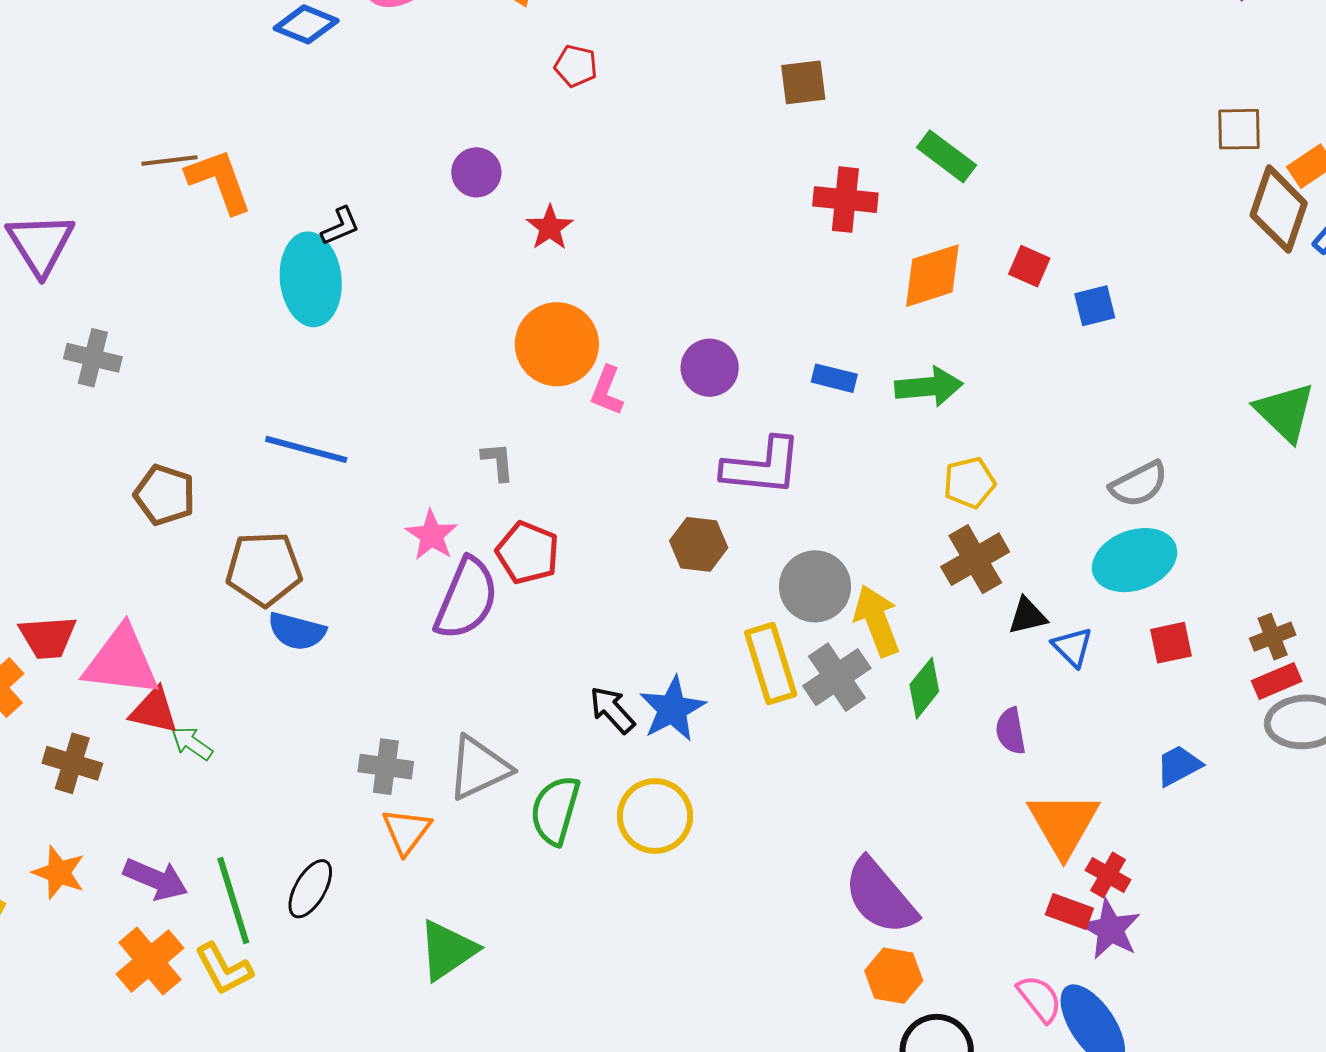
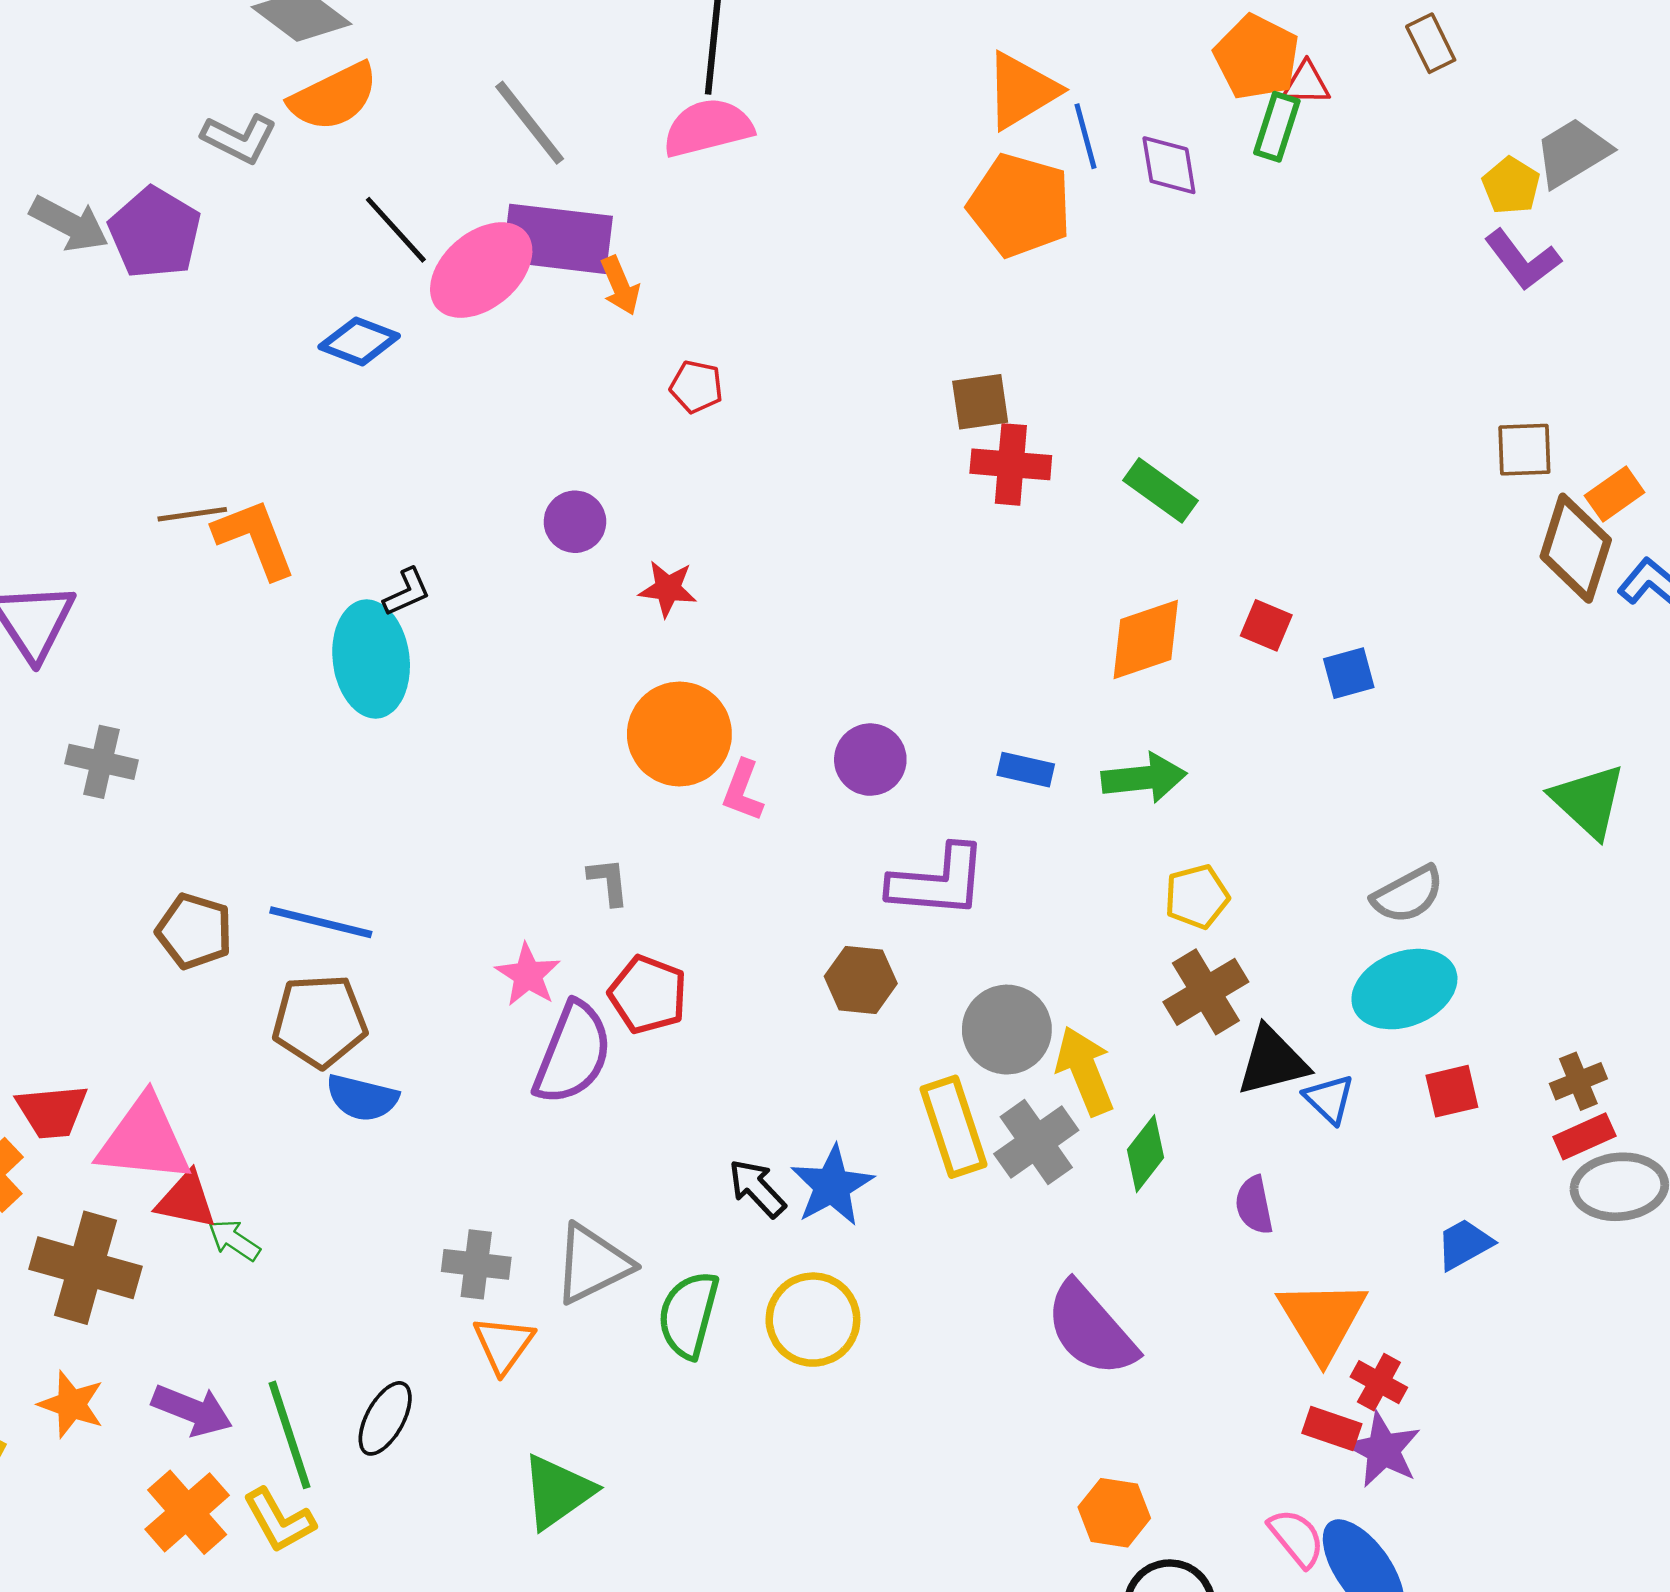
red cross: (845, 200) -> (1011, 464), moved
red star: (550, 227) -> (668, 589), turned -30
blue line: (306, 449) -> (321, 922), moved
black triangle: (1027, 616) -> (1272, 1061), size x1.5
brown cross: (72, 763) -> (86, 1268), size x1.5
purple semicircle: (880, 897) -> (1091, 1329), moved

